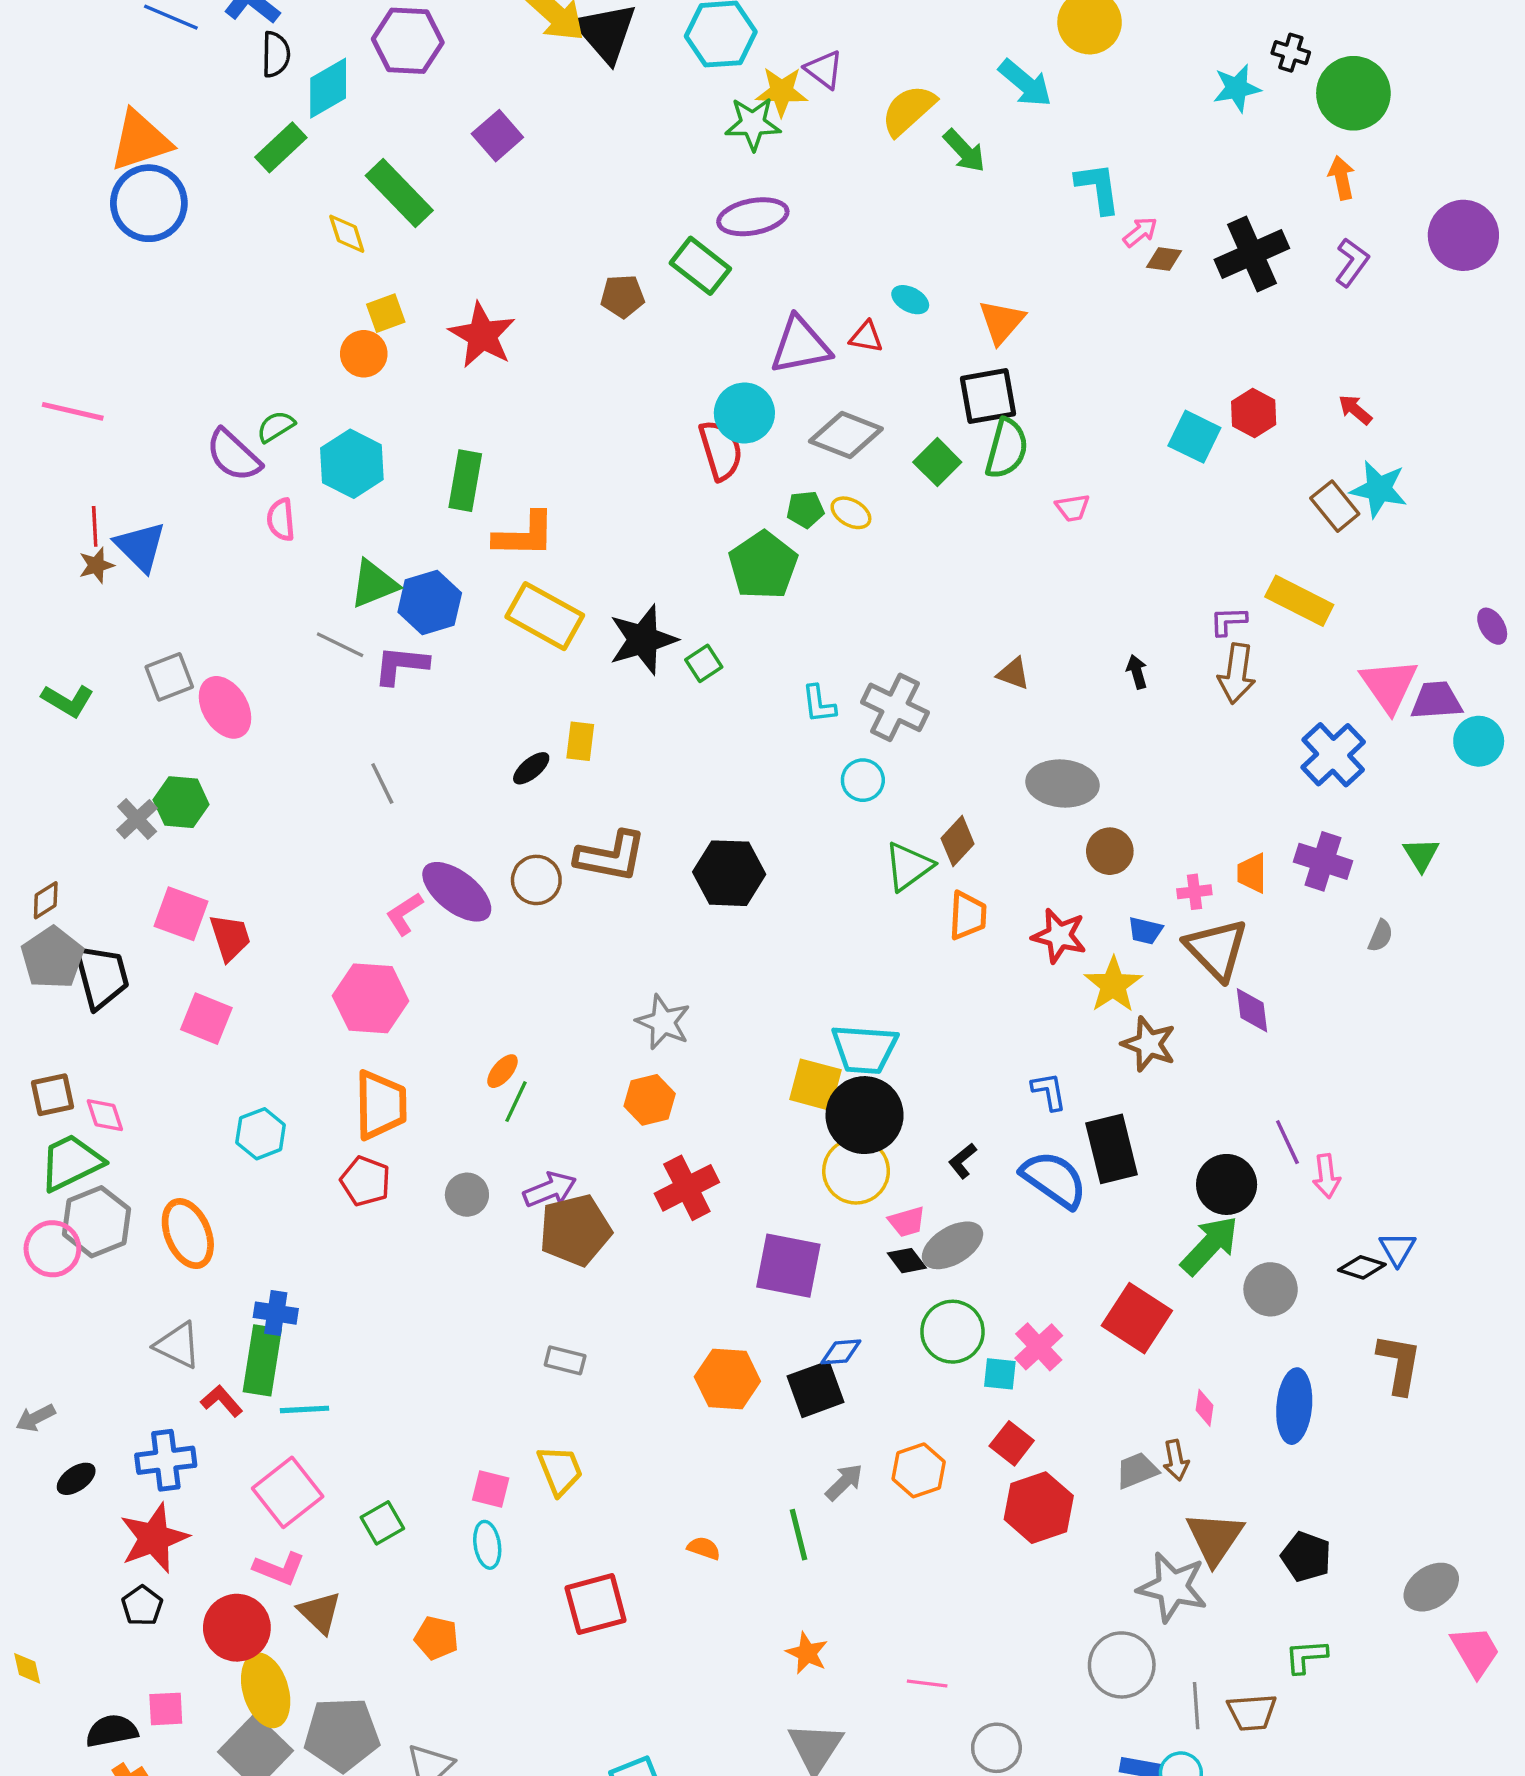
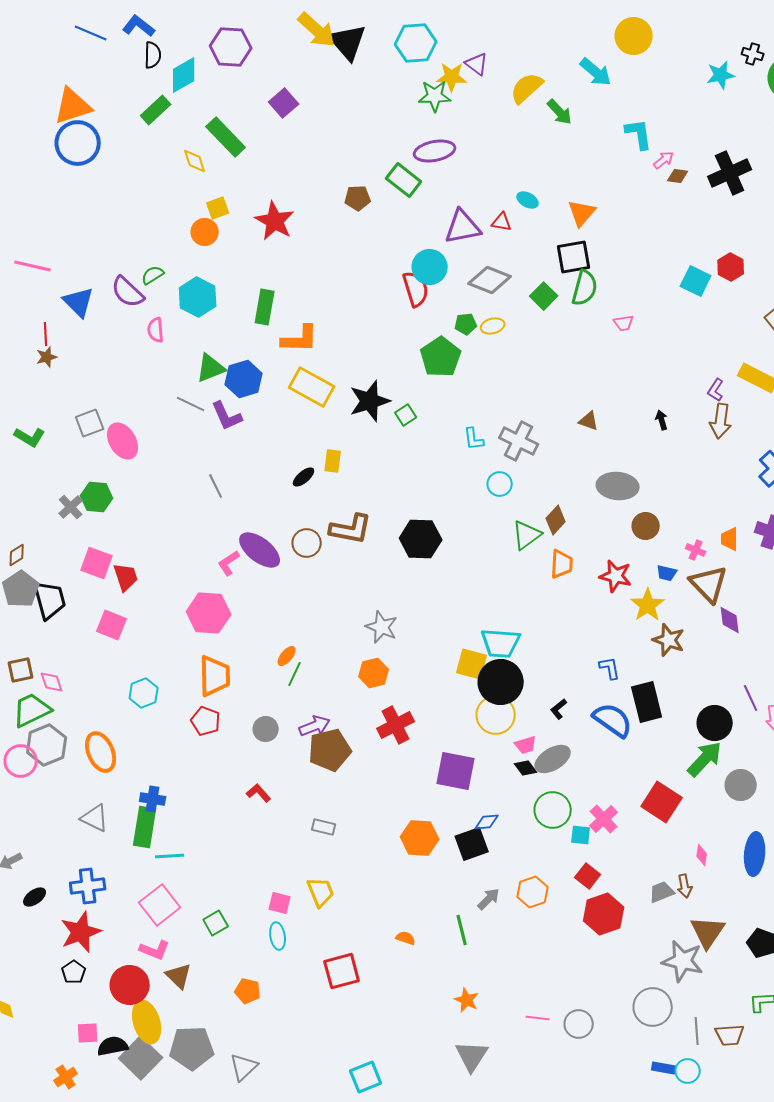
yellow ellipse: (851, 513) -> (493, 326), turned -45
blue triangle: (140, 547) -> (79, 302), moved
purple L-shape: (1228, 621) -> (716, 390), turned -55
purple L-shape: (401, 665) -> (227, 416), turned -120
pink cross: (1194, 892) -> (696, 550), turned 30
red L-shape: (222, 1401) -> (259, 793), moved
black semicircle: (112, 1731) -> (113, 1046), moved
gray circle: (996, 1748) -> (579, 1024), moved

